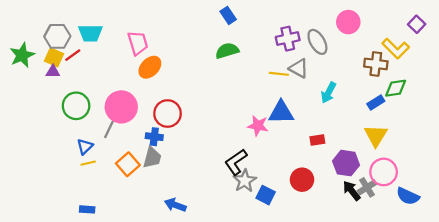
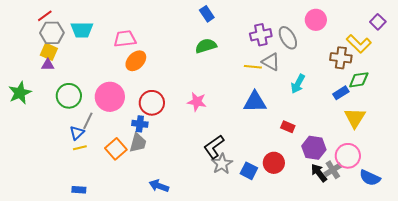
pink trapezoid: (138, 43) -> (125, 39), turned -80
green star: (22, 55) -> (20, 93), moved
red line: (73, 55) -> (45, 16), moved
pink star: (258, 126) -> (197, 102), moved
gray line: (109, 129) -> (88, 121), moved
yellow triangle: (376, 136) -> (355, 118), moved
red rectangle: (317, 140) -> (288, 127), turned 32
blue square: (266, 195) -> (249, 171), moved

